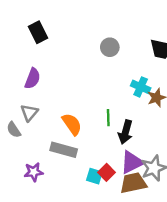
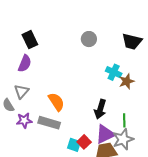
black rectangle: (38, 32) -> (30, 40), moved
green line: (108, 118) -> (124, 120), moved
purple star: (34, 172) -> (24, 120), moved

